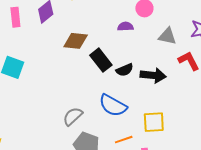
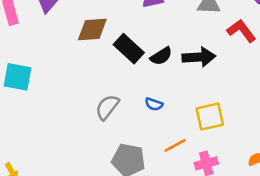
blue semicircle: (113, 106) -> (154, 104), size x0.5
gray semicircle: (73, 116) -> (107, 107), moved

